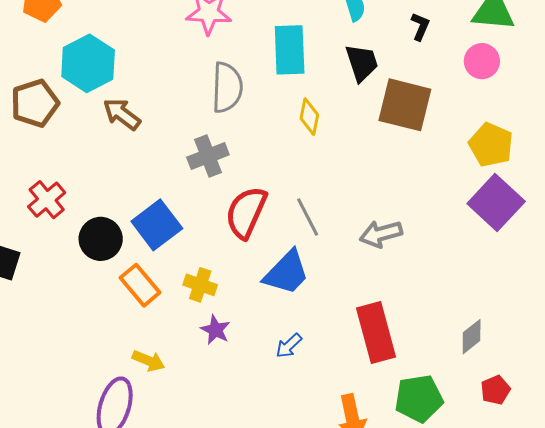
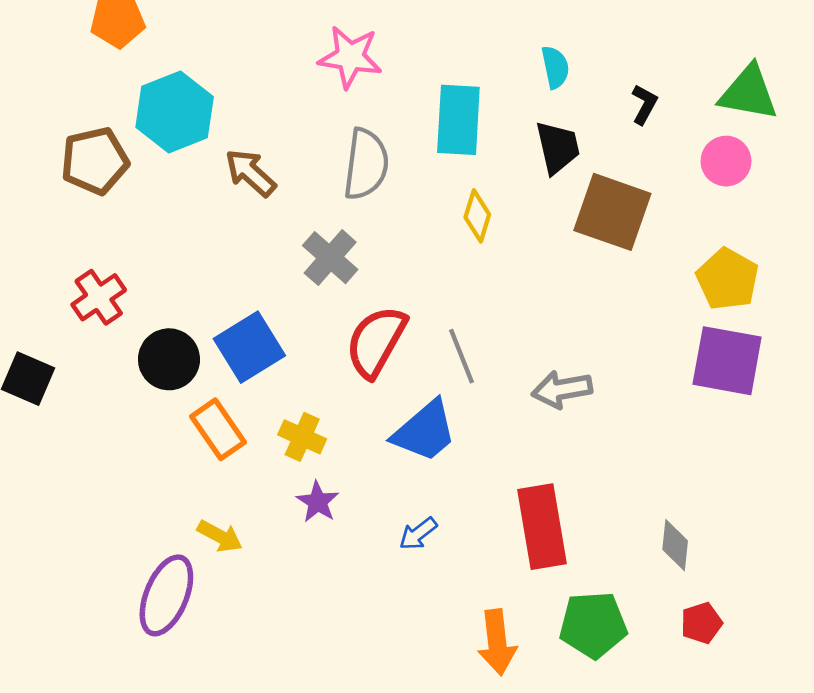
brown arrow: (122, 114) -> (251, 173), moved
gray cross: (208, 156) -> (330, 258), turned -33
purple square: (496, 203) -> (727, 361), turned -38
gray diamond: (472, 337) -> (675, 545), turned -51

